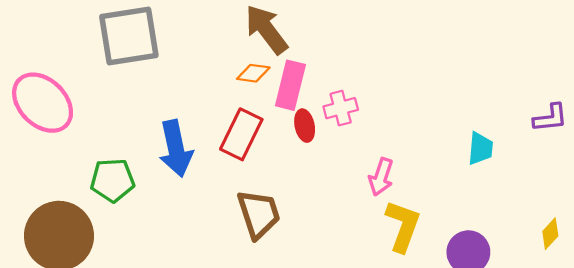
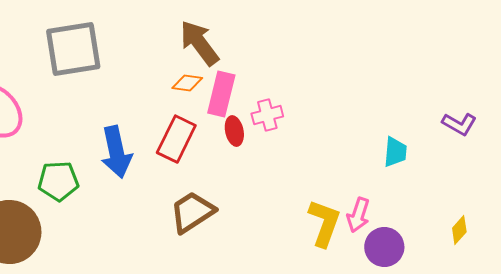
purple L-shape: (550, 118) -> (459, 124), turned 36
pink arrow: (381, 177) -> (358, 215), moved
brown trapezoid: (259, 214) -> (192, 212), turned -105

